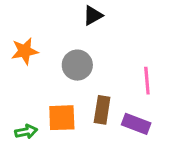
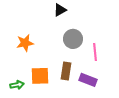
orange star: (25, 51) -> (25, 43), moved
gray circle: (77, 65) -> (73, 39), moved

